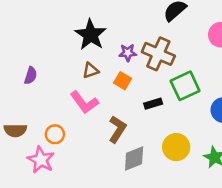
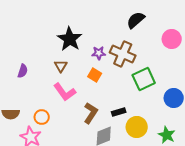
brown triangle: (91, 70) -> (61, 66), moved, turned -40
black rectangle: (153, 104) -> (119, 112), moved

